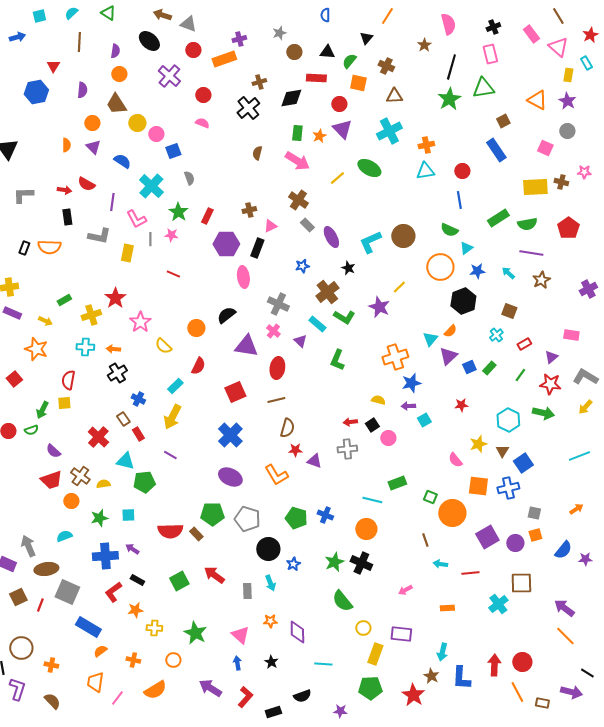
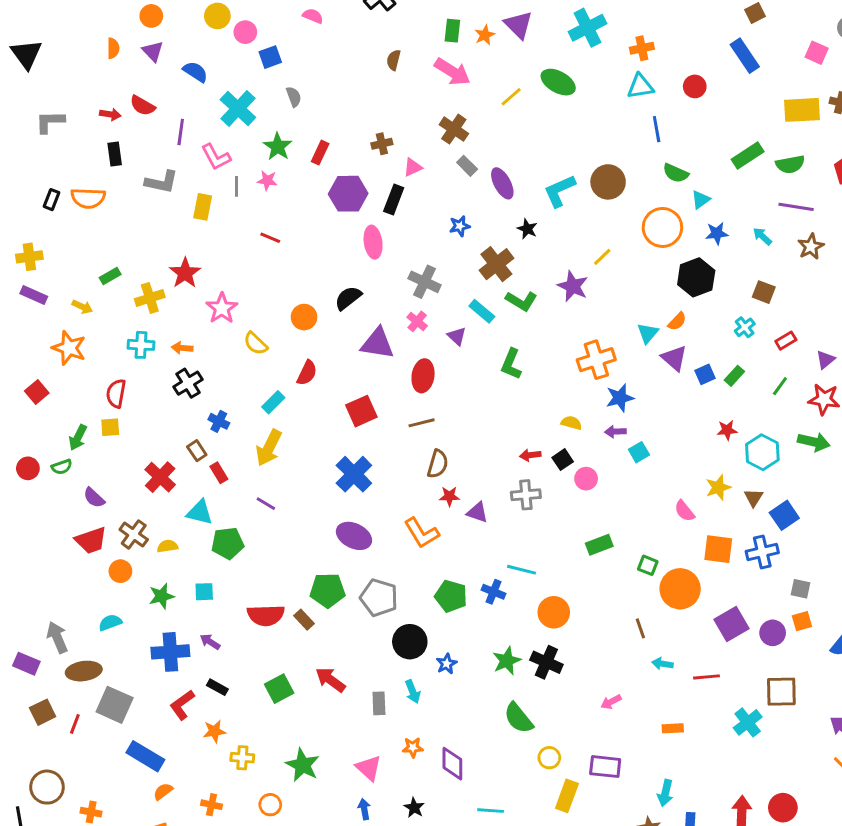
blue line: (459, 200) -> (657, 129), moved
purple triangle: (448, 356) -> (674, 358), turned -36
red star: (461, 405) -> (727, 430), moved
cyan line: (372, 500) -> (521, 570), moved

